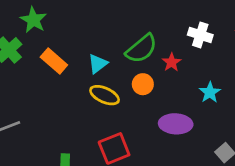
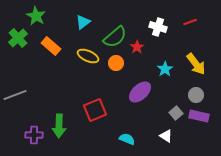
cyan triangle: (98, 64) -> (83, 22), moved
yellow ellipse: (105, 95) -> (88, 56), moved
purple ellipse: (176, 124) -> (140, 92), turned -45

